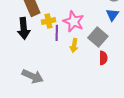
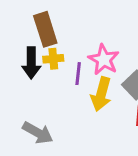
yellow cross: (49, 21) -> (53, 59), moved
yellow arrow: (74, 45) -> (101, 94), size x1.6

